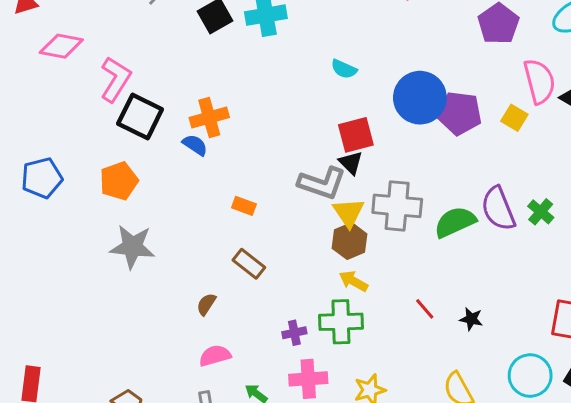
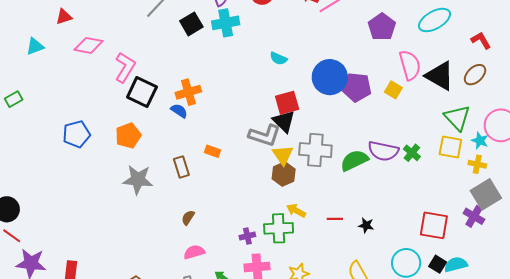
black triangle: (351, 163) -> (284, 121), size x1.4
purple semicircle: (498, 209) -> (383, 151), turned -56
brown rectangle: (249, 264) -> (181, 167), moved, turned 35
yellow arrow: (353, 281) -> (296, 211), moved
red line: (425, 309) -> (335, 219), turned -49

